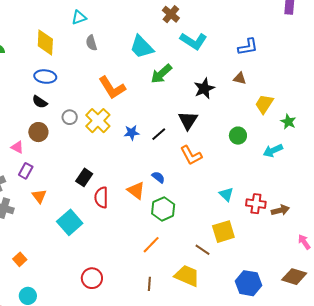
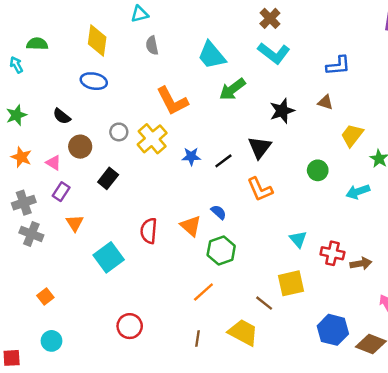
brown cross: (171, 14) -> (270, 18), moved
black semicircle: (40, 102) -> (62, 116), moved
black rectangle: (84, 177) -> (108, 178), moved
blue hexagon: (248, 283) -> (333, 330), moved

